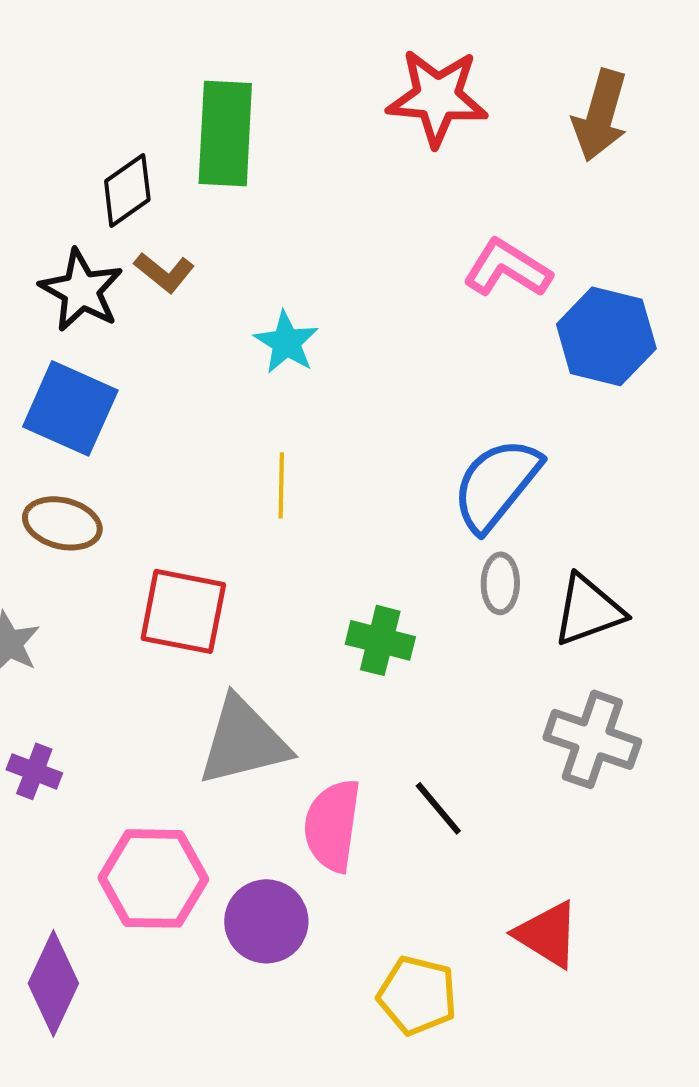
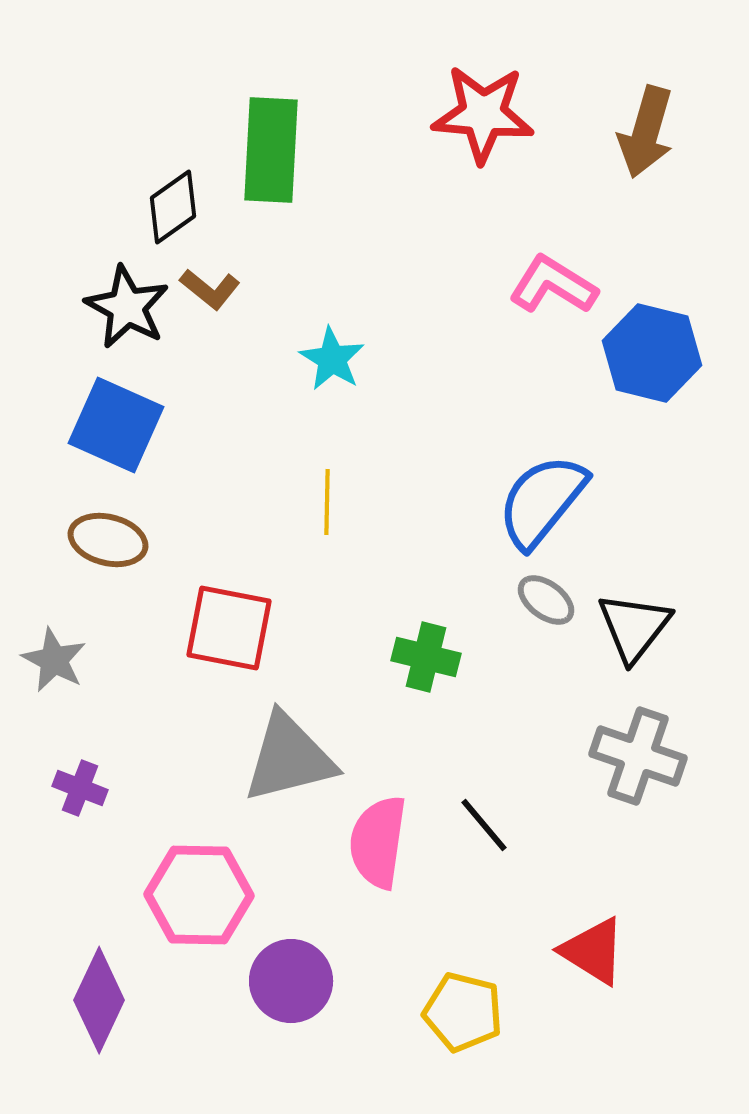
gray ellipse: (500, 583) -> (546, 600), turned -54
black triangle: (588, 610) -> (634, 627), turned -32
purple circle: (266, 921) -> (291, 981), moved

